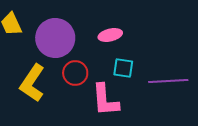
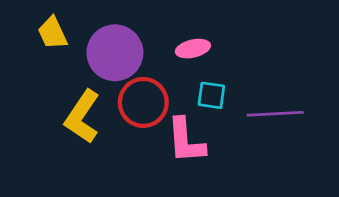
red circle: (75, 73) -> (143, 102), size x1.4

